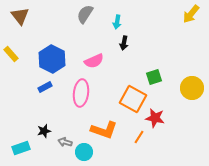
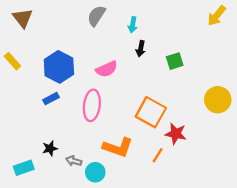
green square: (154, 77) -> (175, 61), moved

